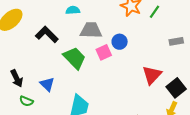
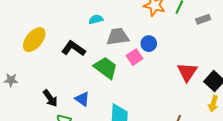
gray rectangle: (176, 41) -> (203, 19), moved

